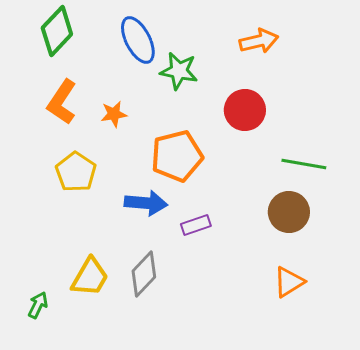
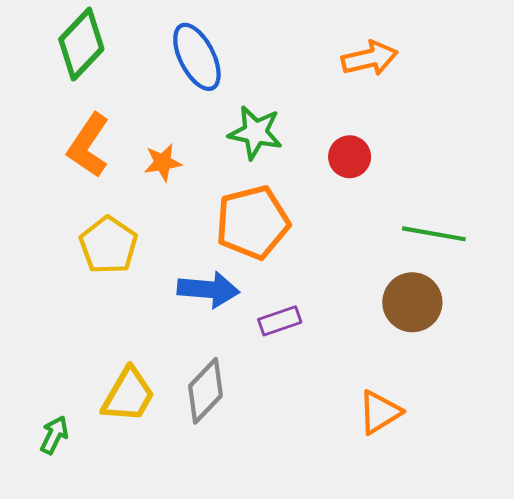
green star: (179, 71) -> (255, 132), moved
red circle: (245, 110) -> (350, 157), size x0.7
orange triangle: (289, 282) -> (380, 412), moved

